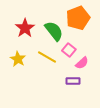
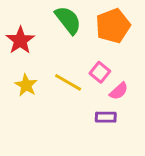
red star: (25, 28) -> (20, 40), moved
green semicircle: (54, 31) -> (68, 20), moved

